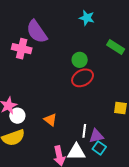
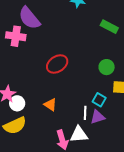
green circle: (80, 60) -> (107, 67), moved
red ellipse: (83, 78) -> (57, 64), moved
cyan square: (99, 148) -> (99, 100), moved

